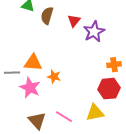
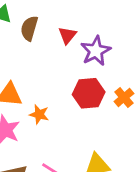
orange cross: (114, 65) -> (124, 98), turned -32
red hexagon: (109, 89) -> (89, 93), moved

